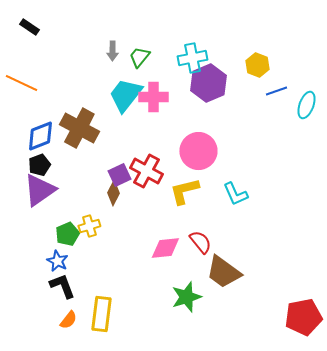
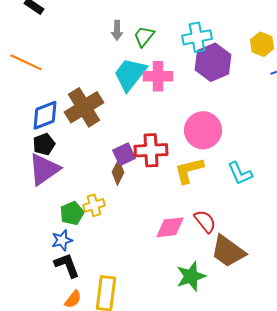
brown cross: (79, 128) -> (84, 107), turned 30
red cross: (146, 171) -> (151, 150), turned -32
blue star: (57, 261) -> (62, 240), turned 30

